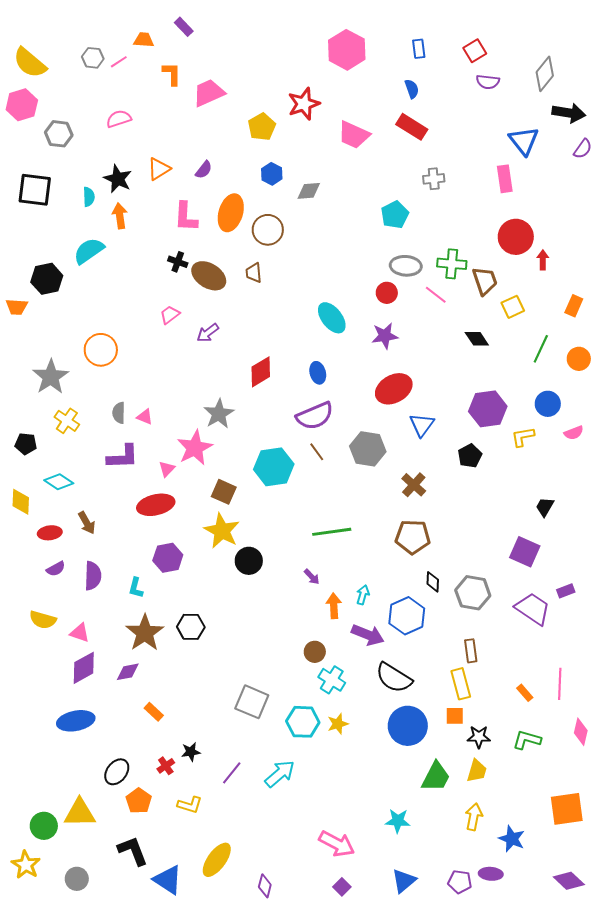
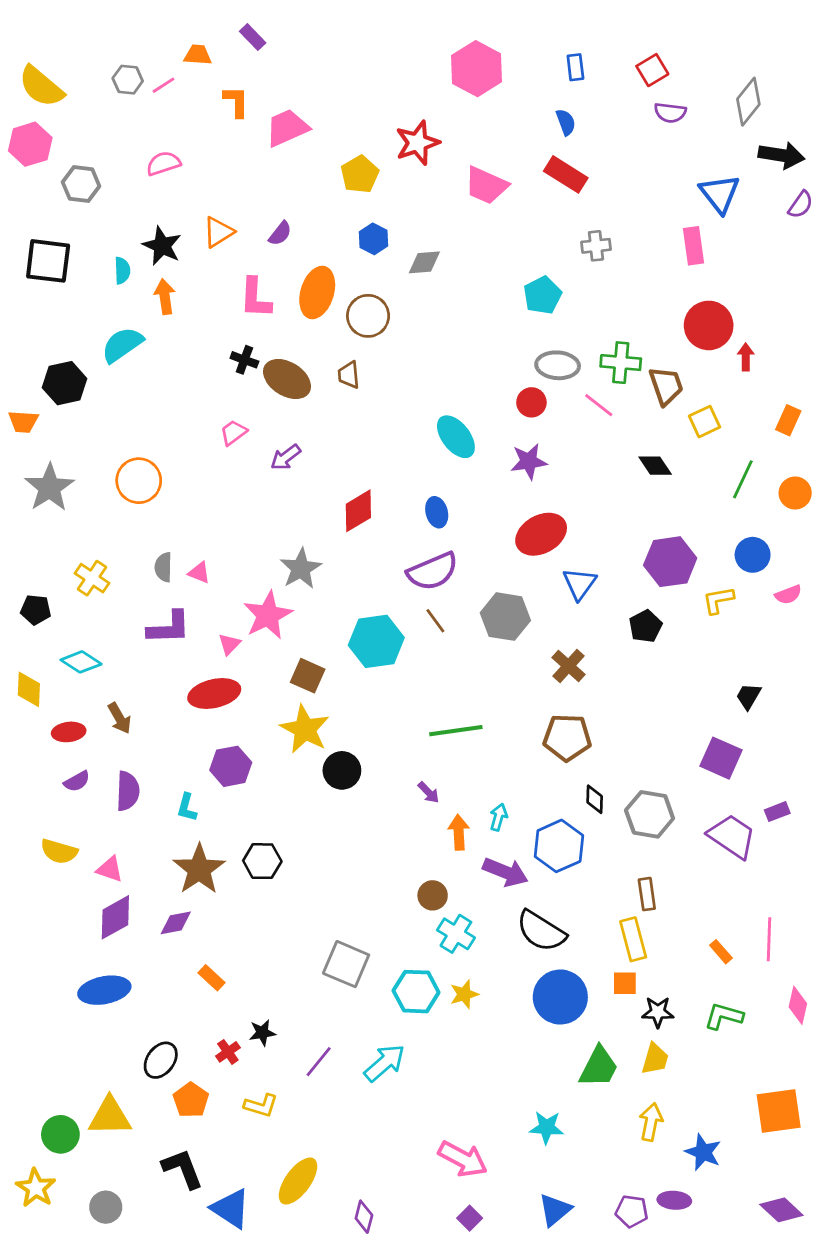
gray star: (51, 377) -> (49, 488), moved

